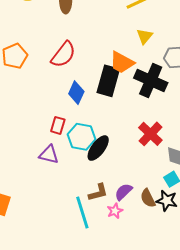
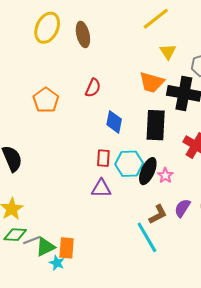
red semicircle: (63, 55) -> (93, 88), size x0.7
black rectangle: (108, 81) -> (156, 125), moved
pink star: (115, 211) -> (165, 175), moved

